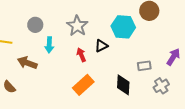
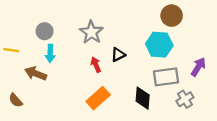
cyan hexagon: (123, 27) -> (159, 45), moved
cyan arrow: (49, 45) -> (50, 53), moved
gray rectangle: (144, 66) -> (166, 77), size x1.6

